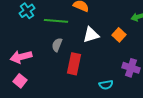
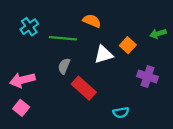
orange square: (119, 35) -> (128, 45), moved
red rectangle: (74, 64) -> (84, 88), turned -60
purple cross: (131, 68) -> (148, 77), moved

